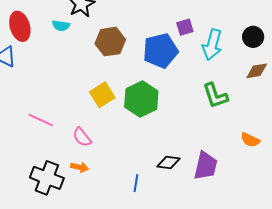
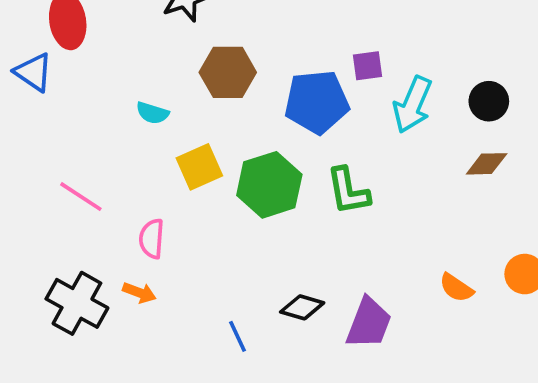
cyan semicircle: (61, 26) -> (152, 113), moved
green L-shape: (215, 96) -> (348, 191), moved
pink semicircle: (82, 137) -> (152, 239), turned 35
blue line: (136, 183) -> (238, 336), turned -42

